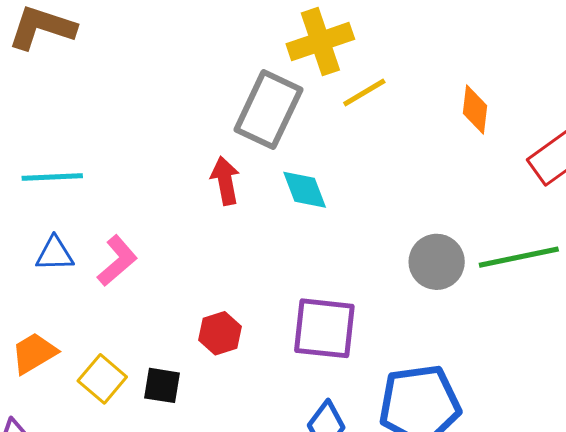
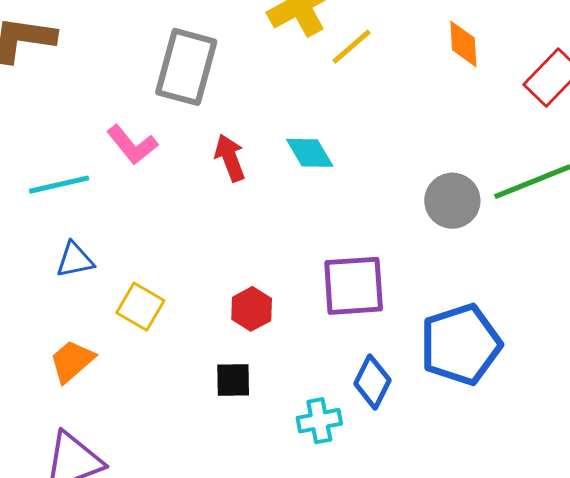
gray rectangle: (268, 110) -> (186, 67), moved
pink L-shape: (117, 261) -> (132, 145), moved, turned 102
yellow square: (102, 379) -> (140, 307), moved
black square: (162, 385) -> (233, 380), moved

